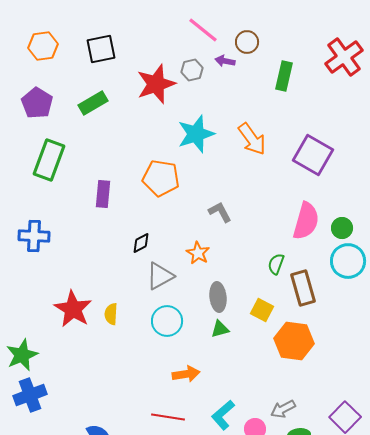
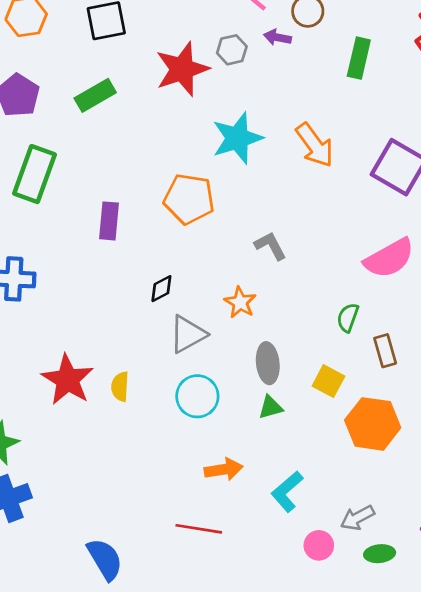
pink semicircle: (306, 221) -> (389, 258), turned 45
brown rectangle: (303, 288) -> (385, 351), size x0.7
cyan L-shape: (223, 415) -> (287, 492), moved

